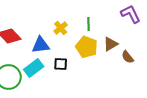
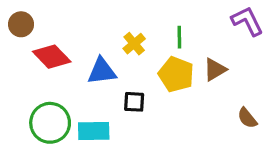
brown semicircle: (128, 57) -> (247, 118), moved
cyan rectangle: (34, 68) -> (94, 131), moved, turned 36

